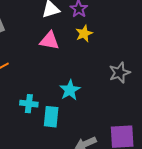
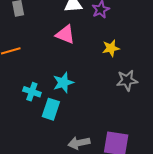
yellow star: (84, 34) -> (111, 48), moved
cyan star: (70, 90) -> (63, 83), moved

